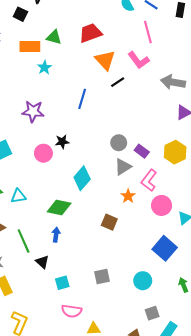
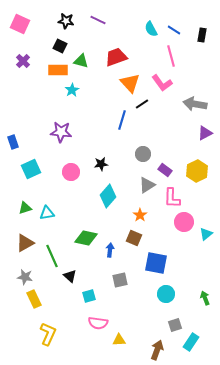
black square: (20, 14) -> (60, 46), moved
blue line: (82, 99) -> (122, 120), moved
black star: (62, 142) -> (101, 164), moved
gray circle: (119, 143) -> (143, 154), moved
pink L-shape: (149, 180) -> (172, 198), turned -35
orange star: (128, 196) -> (140, 215), moved
green diamond: (59, 208) -> (86, 238), moved
blue arrow: (56, 235) -> (110, 250), moved
blue square: (165, 248) -> (156, 263), moved, turned -30
gray square: (102, 277) -> (120, 280), moved

